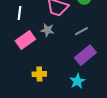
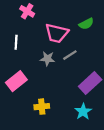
gray line: (81, 31) -> (70, 55), moved
pink rectangle: (25, 40) -> (16, 81), moved

